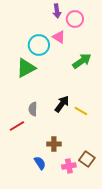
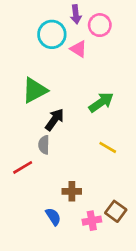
cyan circle: (39, 45) -> (52, 34), moved
green arrow: (82, 61) -> (101, 102), moved
black arrow: (62, 104) -> (55, 120), moved

